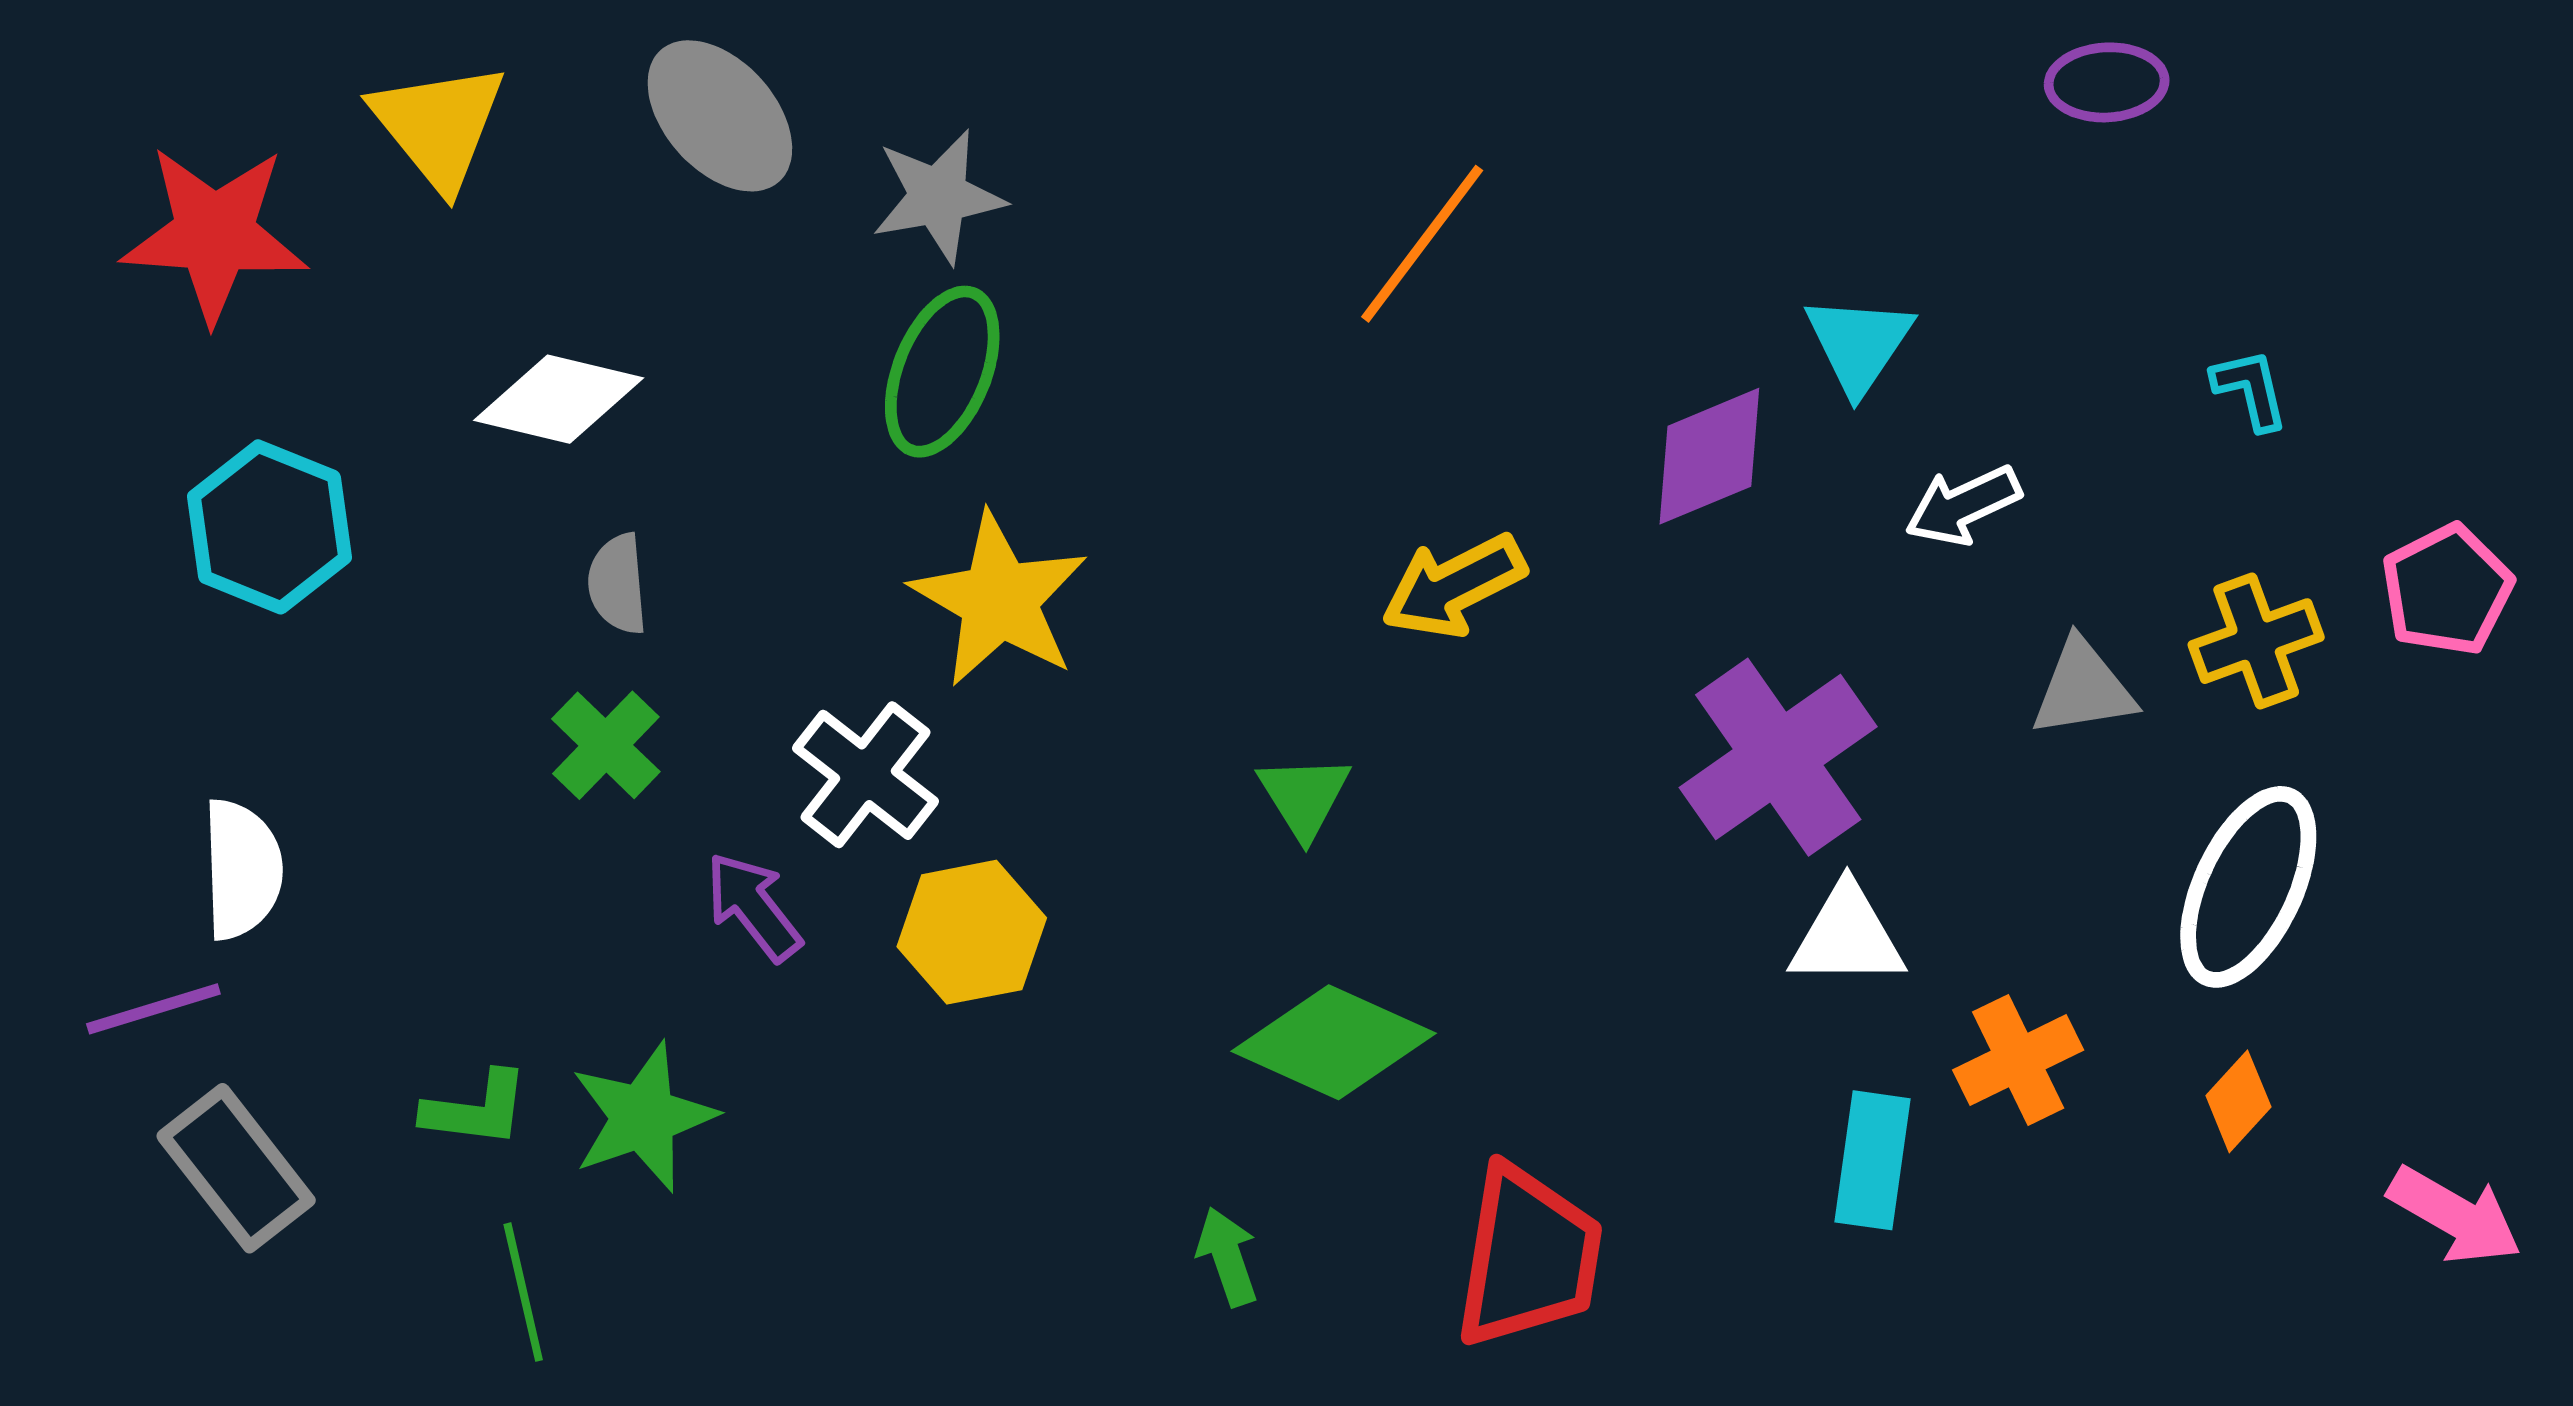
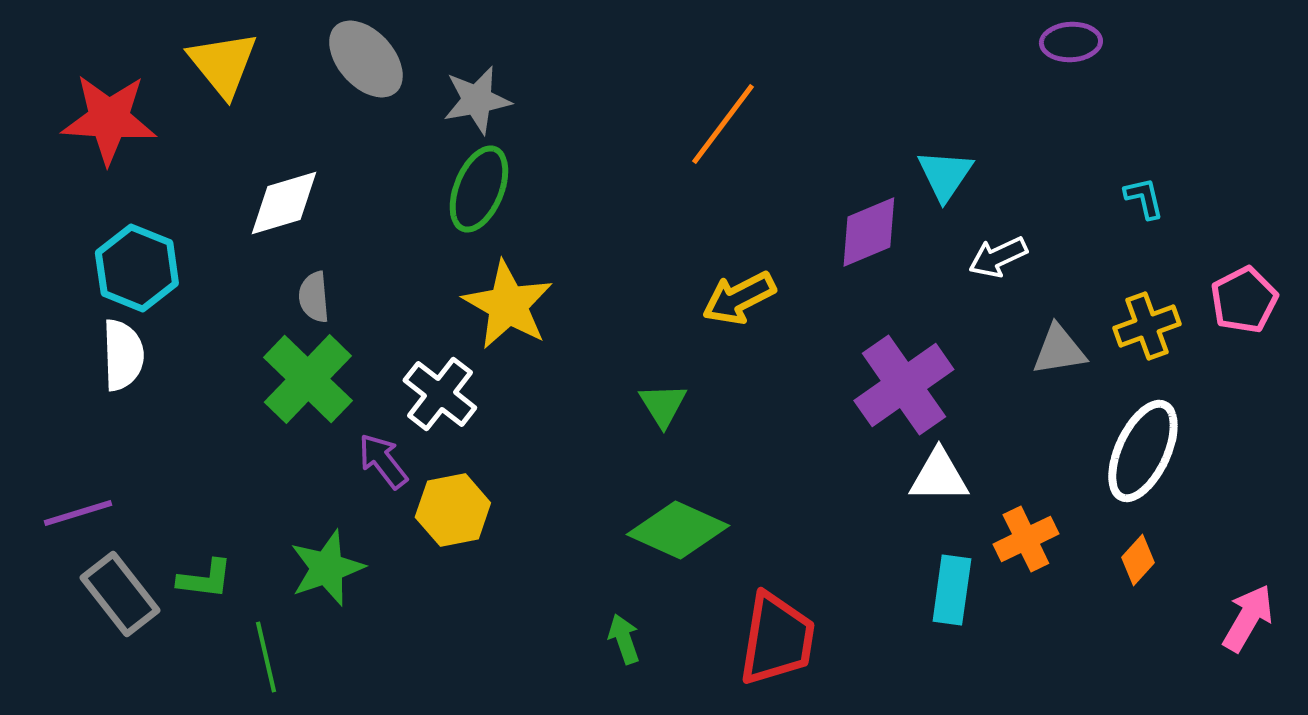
white diamond: (559, 399) -> (284, 203), turned -30
green cross: (606, 745) -> (308, 379), size x1.6
white semicircle: (242, 869) -> (123, 355), moved
yellow hexagon: (972, 932) -> (453, 510), moved
green L-shape: (476, 1109) -> (205, 579), moved
pink arrow: (2455, 1215) -> (1248, 618), turned -90

